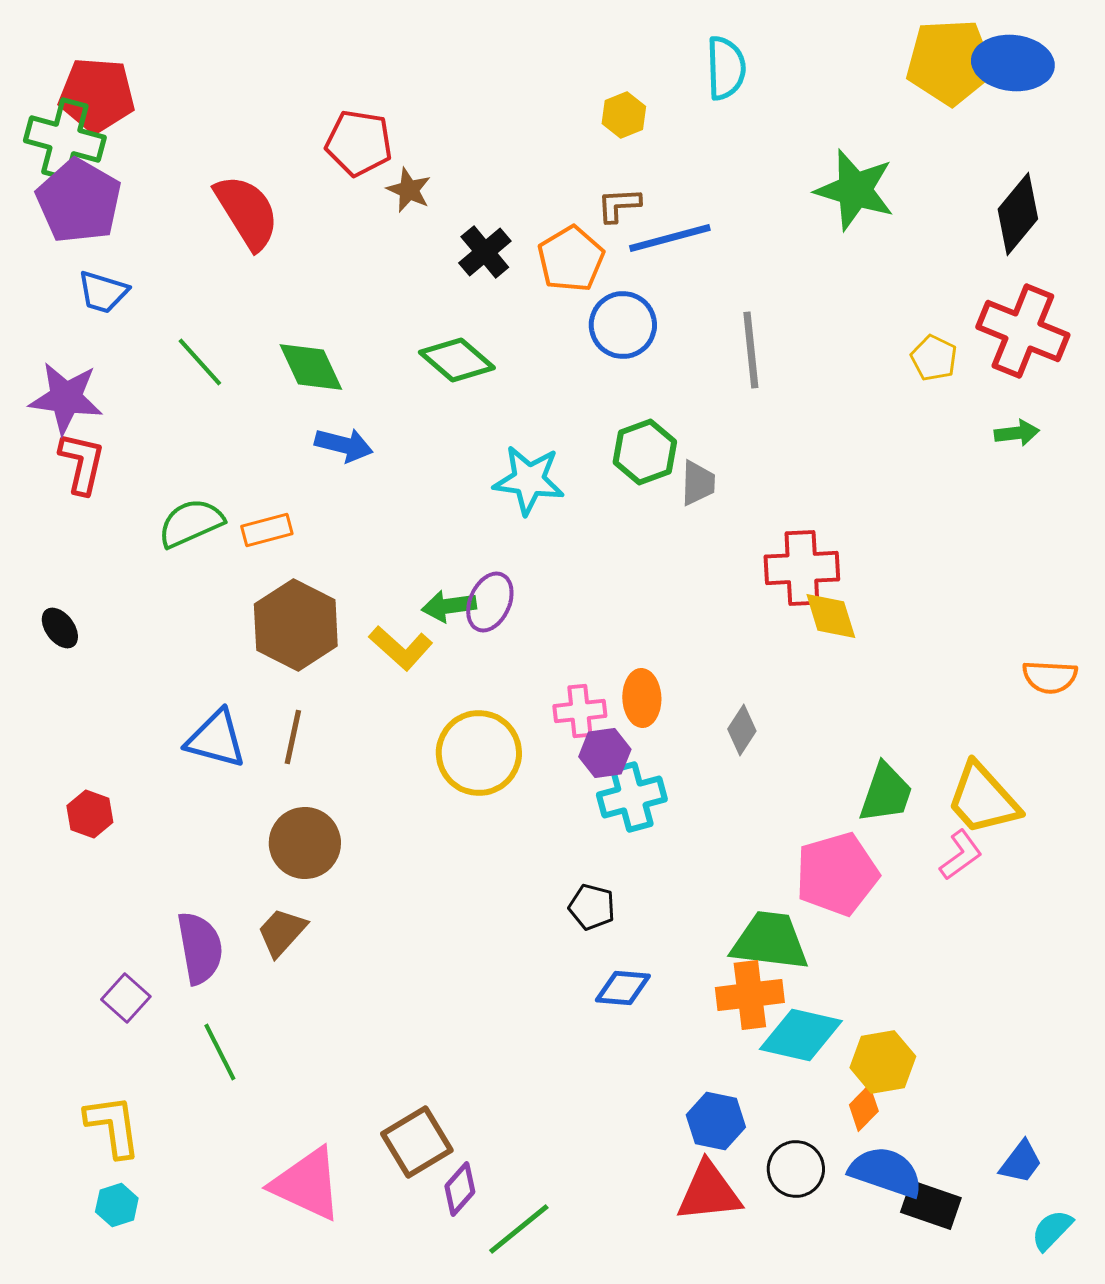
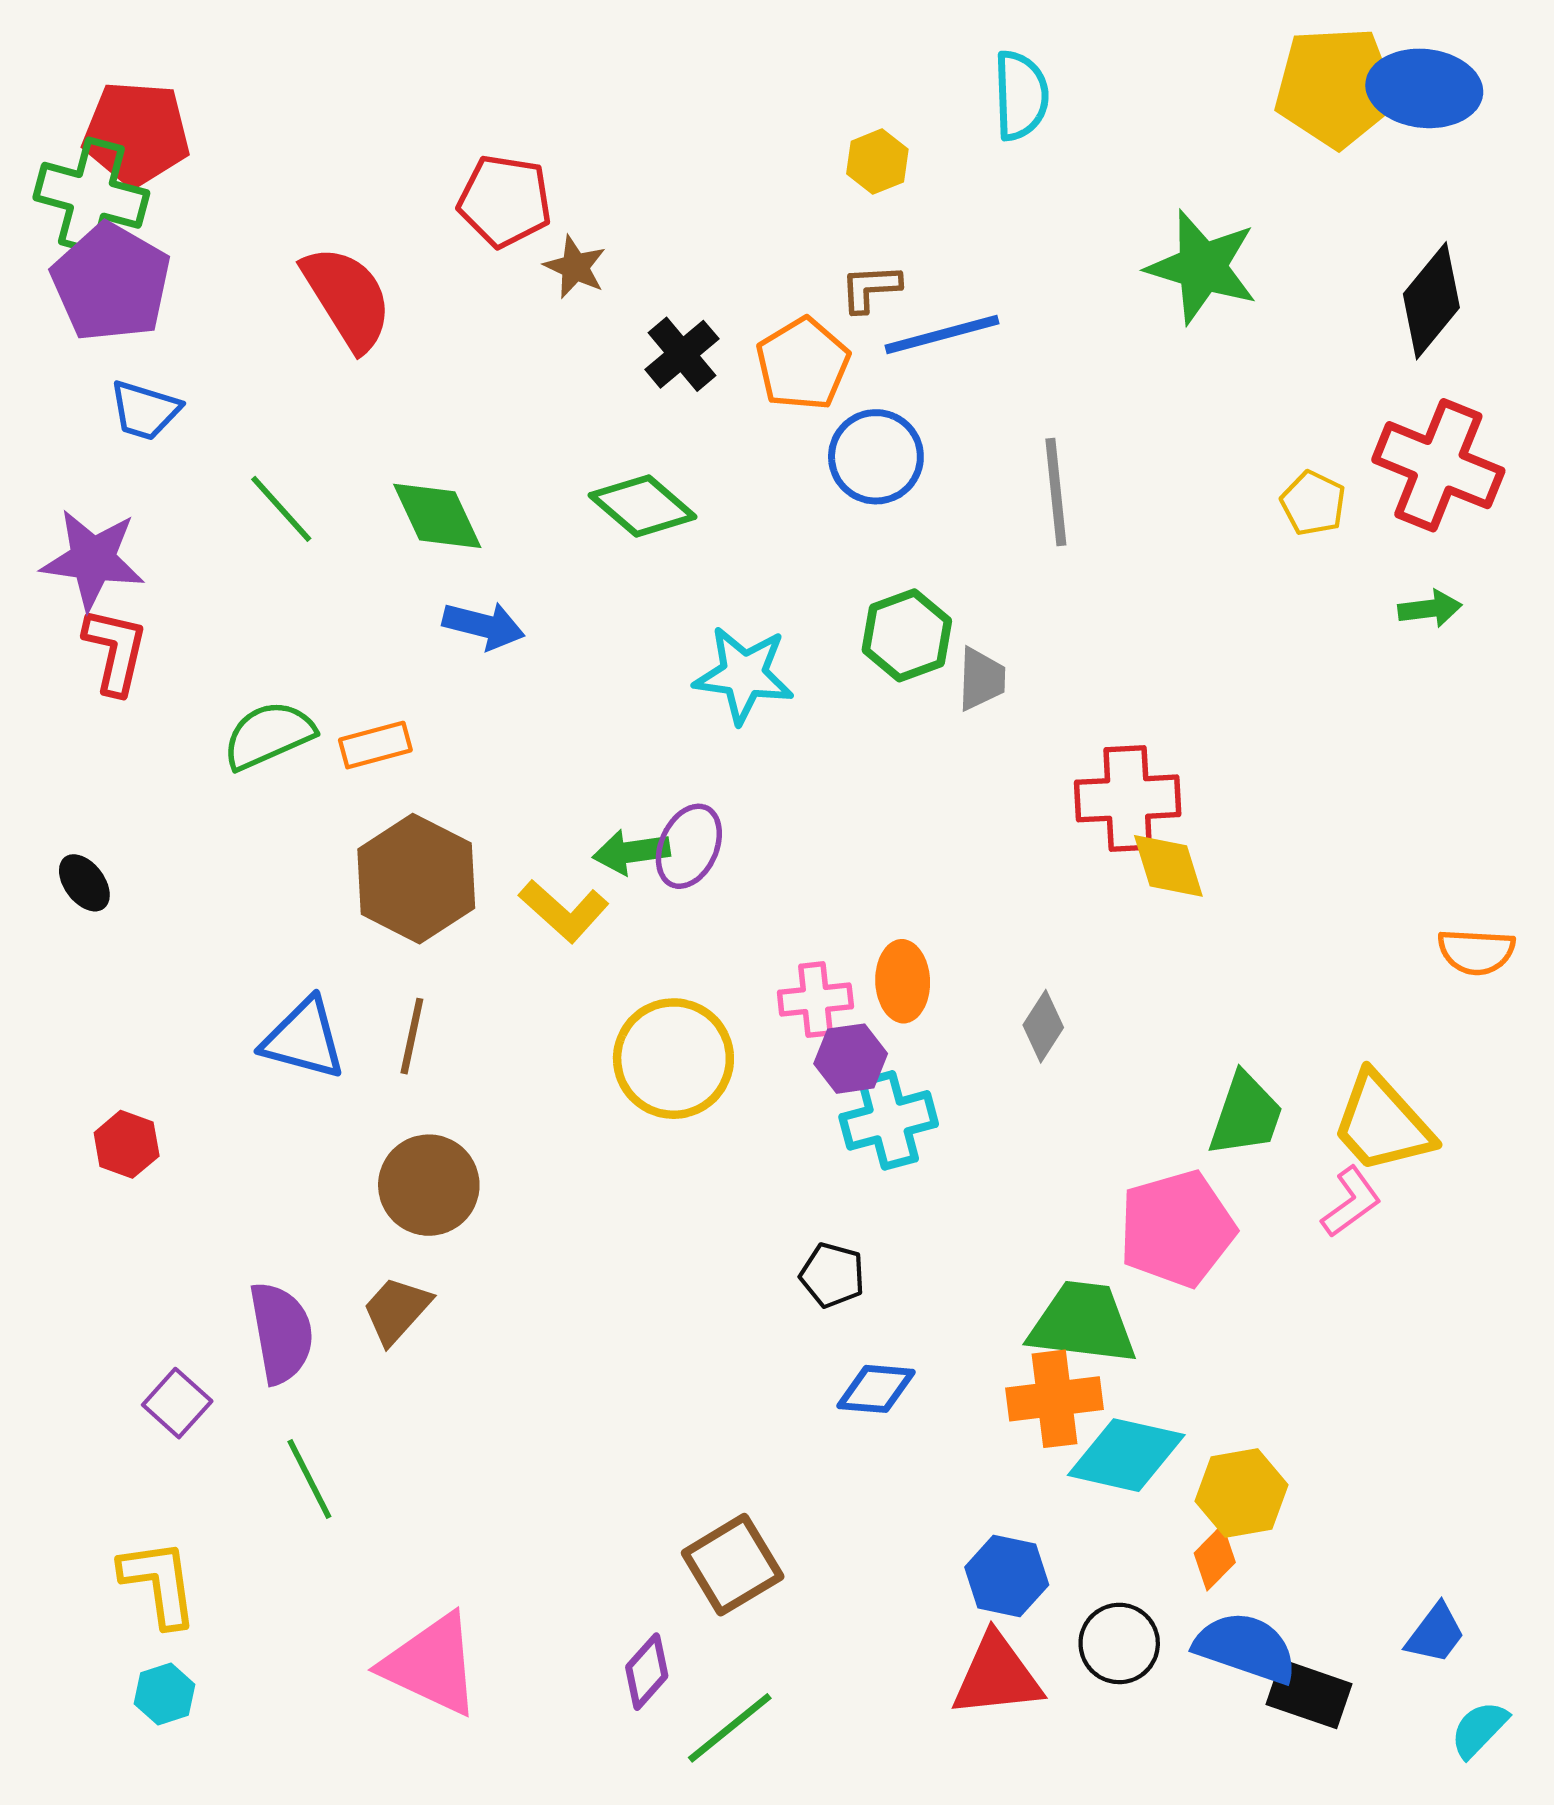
brown square: (417, 1142) -> (733, 1565), moved

